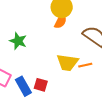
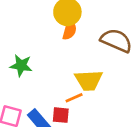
orange line: (85, 65) -> (74, 98), moved

